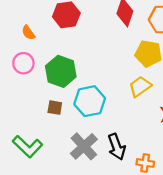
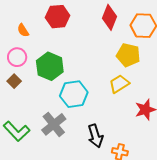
brown square: (55, 108) -> (14, 81), moved, turned 32
gray cross: (84, 146) -> (54, 124), moved

